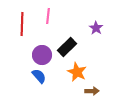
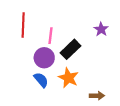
pink line: (48, 16) -> (51, 36), moved
orange star: (77, 72) -> (68, 78), moved

